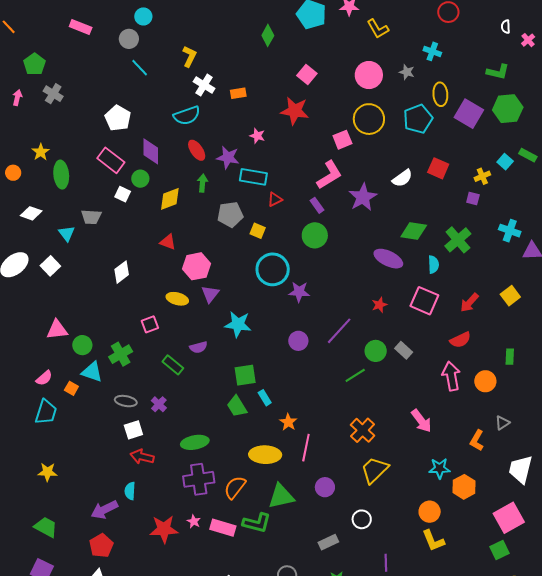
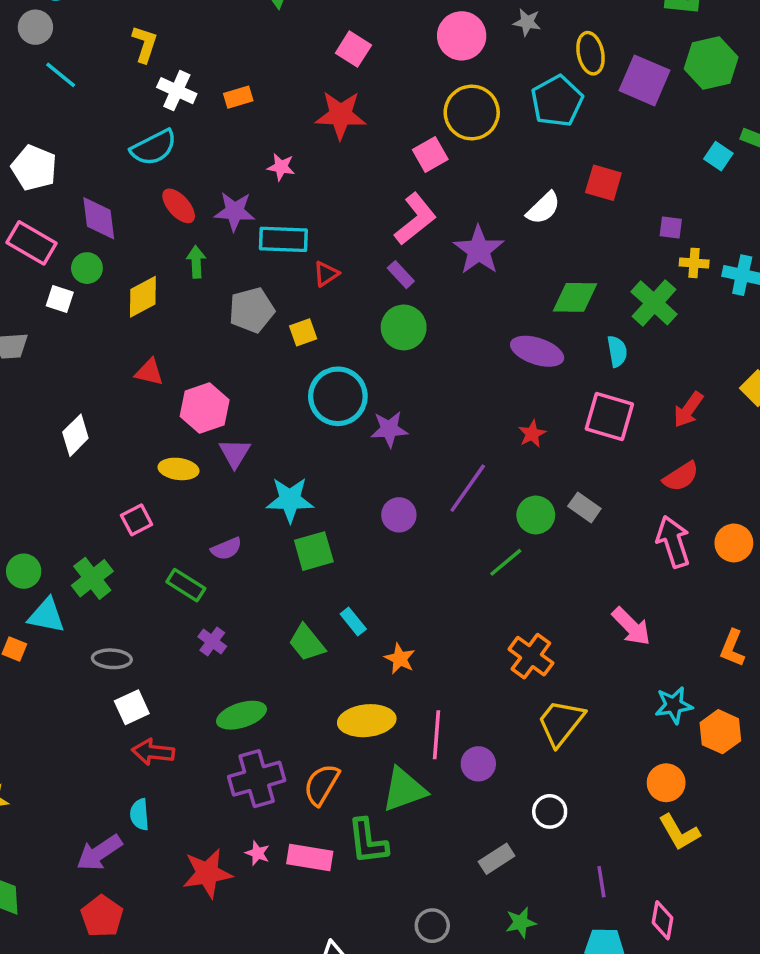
yellow cross: (482, 176) -> (694, 263), moved, turned 35
yellow square: (258, 231) -> (303, 332), turned -35
green square: (245, 375) -> (314, 551), moved
purple cross: (159, 404) -> (212, 641), moved
pink line: (306, 448) -> (436, 735), moved
green L-shape: (257, 523) -> (368, 841), turned 76

